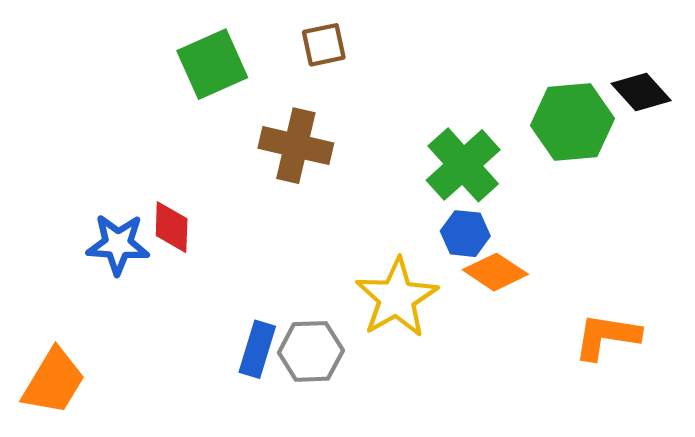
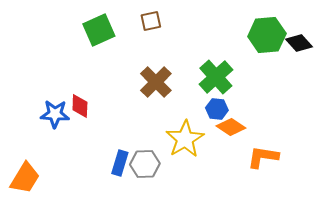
green hexagon: (572, 122) -> (267, 35), moved
brown cross: (296, 146) -> (156, 82), moved, turned 32
orange L-shape: (607, 336) -> (263, 157), moved

